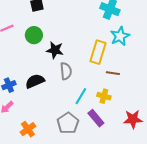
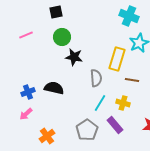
green circle: (34, 35) -> (62, 37), moved
gray semicircle: (66, 71) -> (96, 78), moved
black semicircle: (35, 81) -> (54, 88), turned 36

